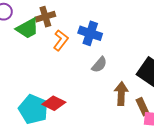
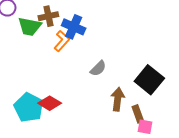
green trapezoid: (27, 28) -> (30, 26), turned 35
blue cross: (90, 33) -> (74, 27), moved

